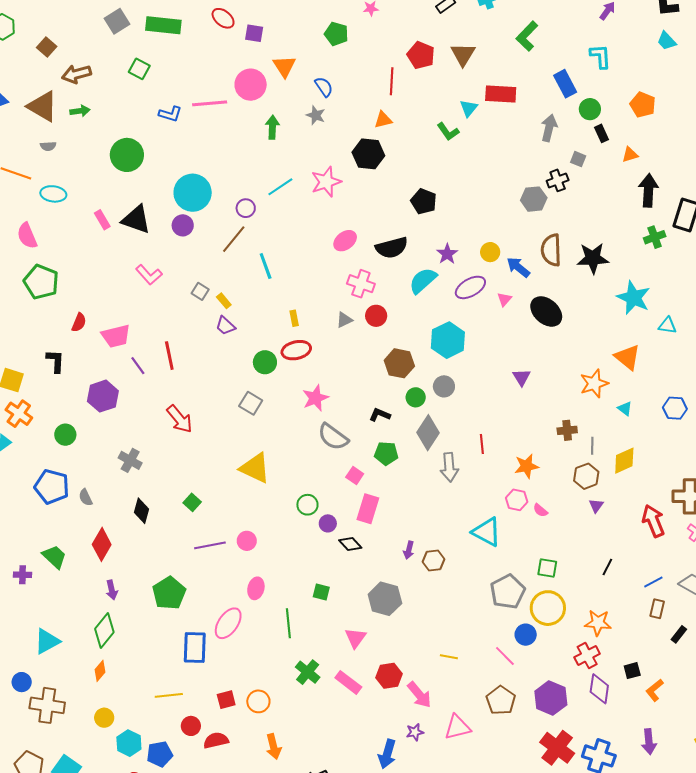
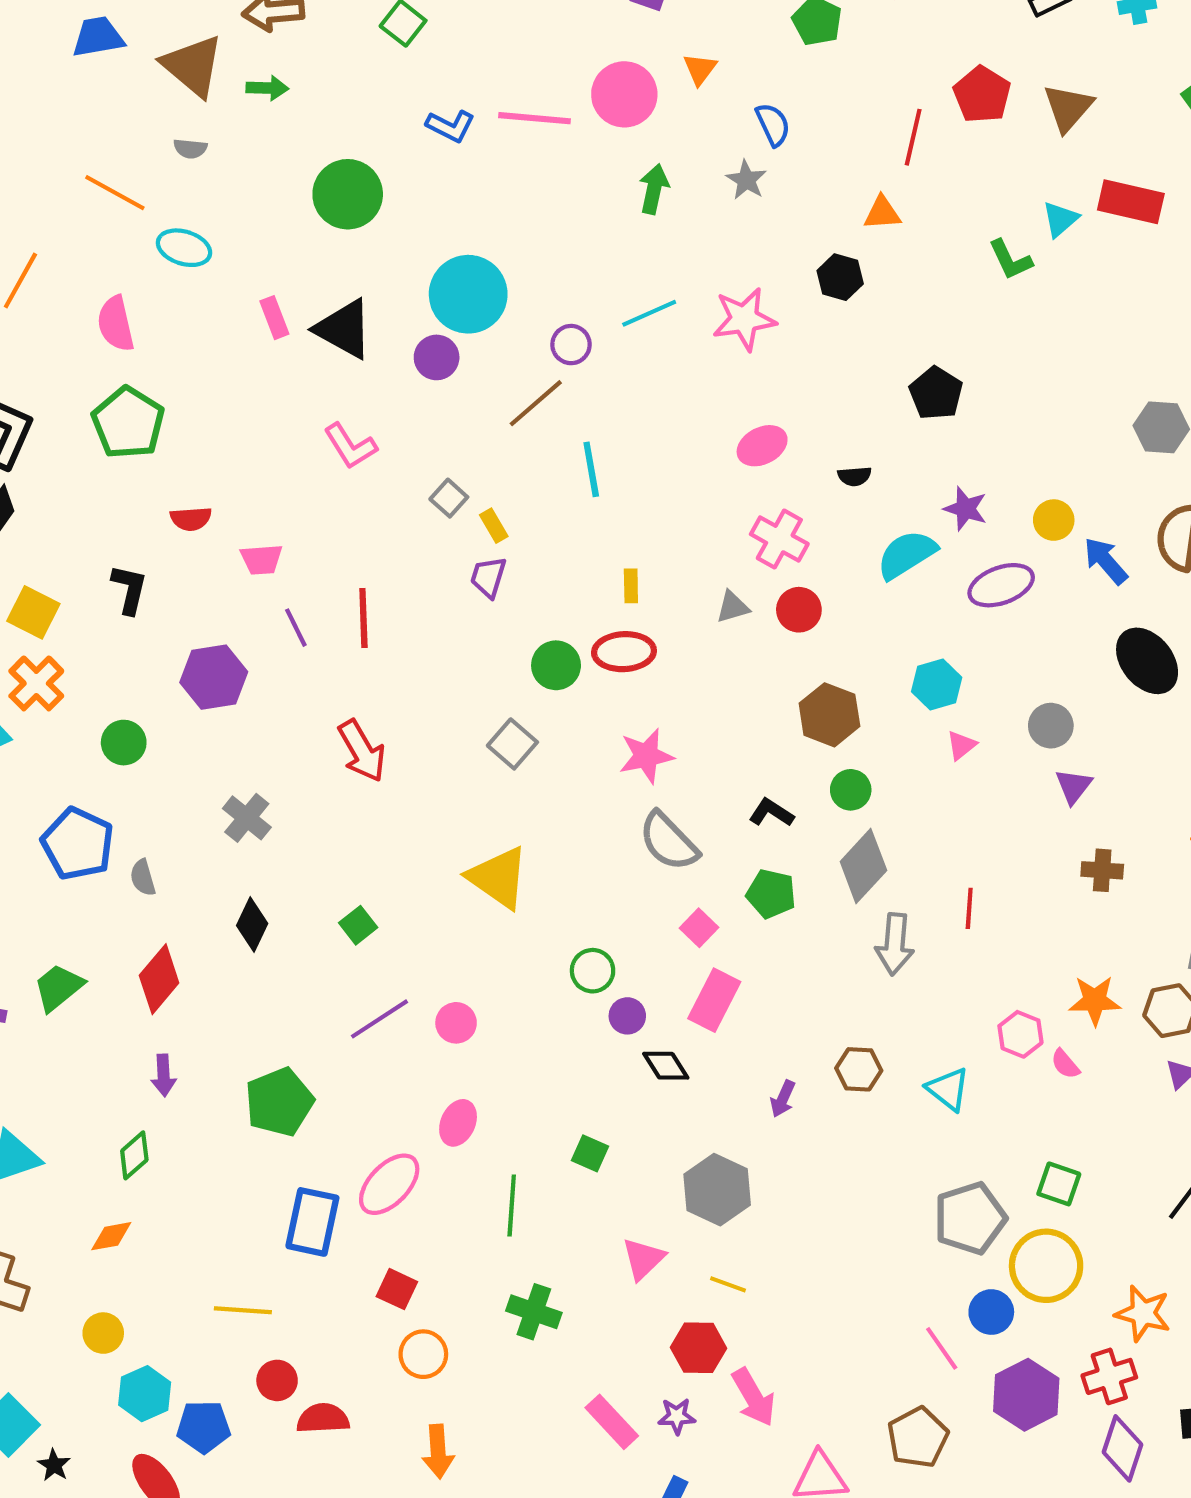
orange triangle: (284, 66) -> (700, 69), size x0.7
black hexagon: (368, 154) -> (840, 277), size x0.7
black semicircle: (392, 248) -> (855, 476), size x0.5
purple star: (447, 254) -> (965, 509), turned -30
pink triangle: (504, 299) -> (961, 745), moved
red semicircle: (79, 322) -> (191, 519), turned 54
purple trapezoid: (225, 326) -> (488, 577), turned 55
pink trapezoid: (116, 336) -> (261, 559), size x0.7
cyan hexagon: (448, 340) -> (937, 684), size x0.7
gray circle: (444, 386) -> (1051, 726), moved
brown cross: (567, 430) -> (1102, 870), moved
orange star: (526, 466) -> (1095, 1001), moved
cyan triangle: (487, 532) -> (948, 1089), size x0.7
purple line: (210, 545) -> (380, 1019), turned -32
green trapezoid: (54, 557) -> (58, 987), turned -92
brown hexagon: (433, 561) -> (859, 1069), moved
green diamond: (104, 630) -> (134, 1155), size x0.7
yellow line: (449, 657) -> (728, 1284), moved
orange diamond: (100, 671) -> (111, 1236), turned 30
green cross: (308, 672) -> (534, 1312), turned -30
pink rectangle: (348, 682) -> (612, 1422), moved
purple hexagon: (551, 698) -> (1026, 1395), moved
red square: (226, 700) -> (397, 1289), moved, turned 30
purple star: (415, 732) -> (677, 1416), moved

